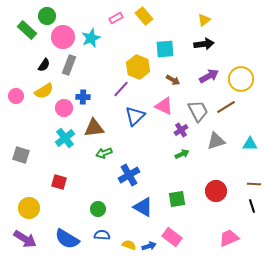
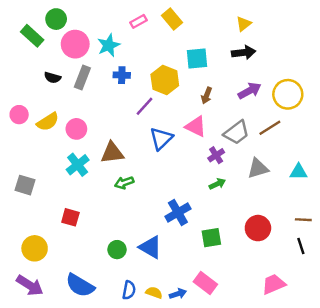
black semicircle: (44, 65) -> (53, 78), turned 72
brown arrow: (173, 80) -> (207, 95), turned 80
yellow semicircle: (44, 91) -> (48, 122), moved
blue cross: (83, 97) -> (122, 75), moved
gray trapezoid: (198, 111) -> (236, 133), turned 80
blue cross: (129, 175) -> (178, 213), moved
blue triangle: (143, 207) -> (150, 247), moved
blue semicircle: (102, 235) -> (129, 290), moved, turned 98

